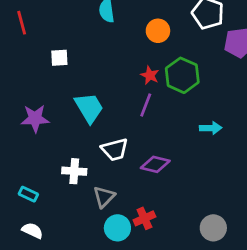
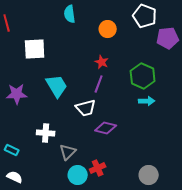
white square: (59, 58) -> (35, 49), size x1.6
green hexagon: (182, 75) -> (143, 76), moved
white trapezoid: (115, 150) -> (86, 108), moved

